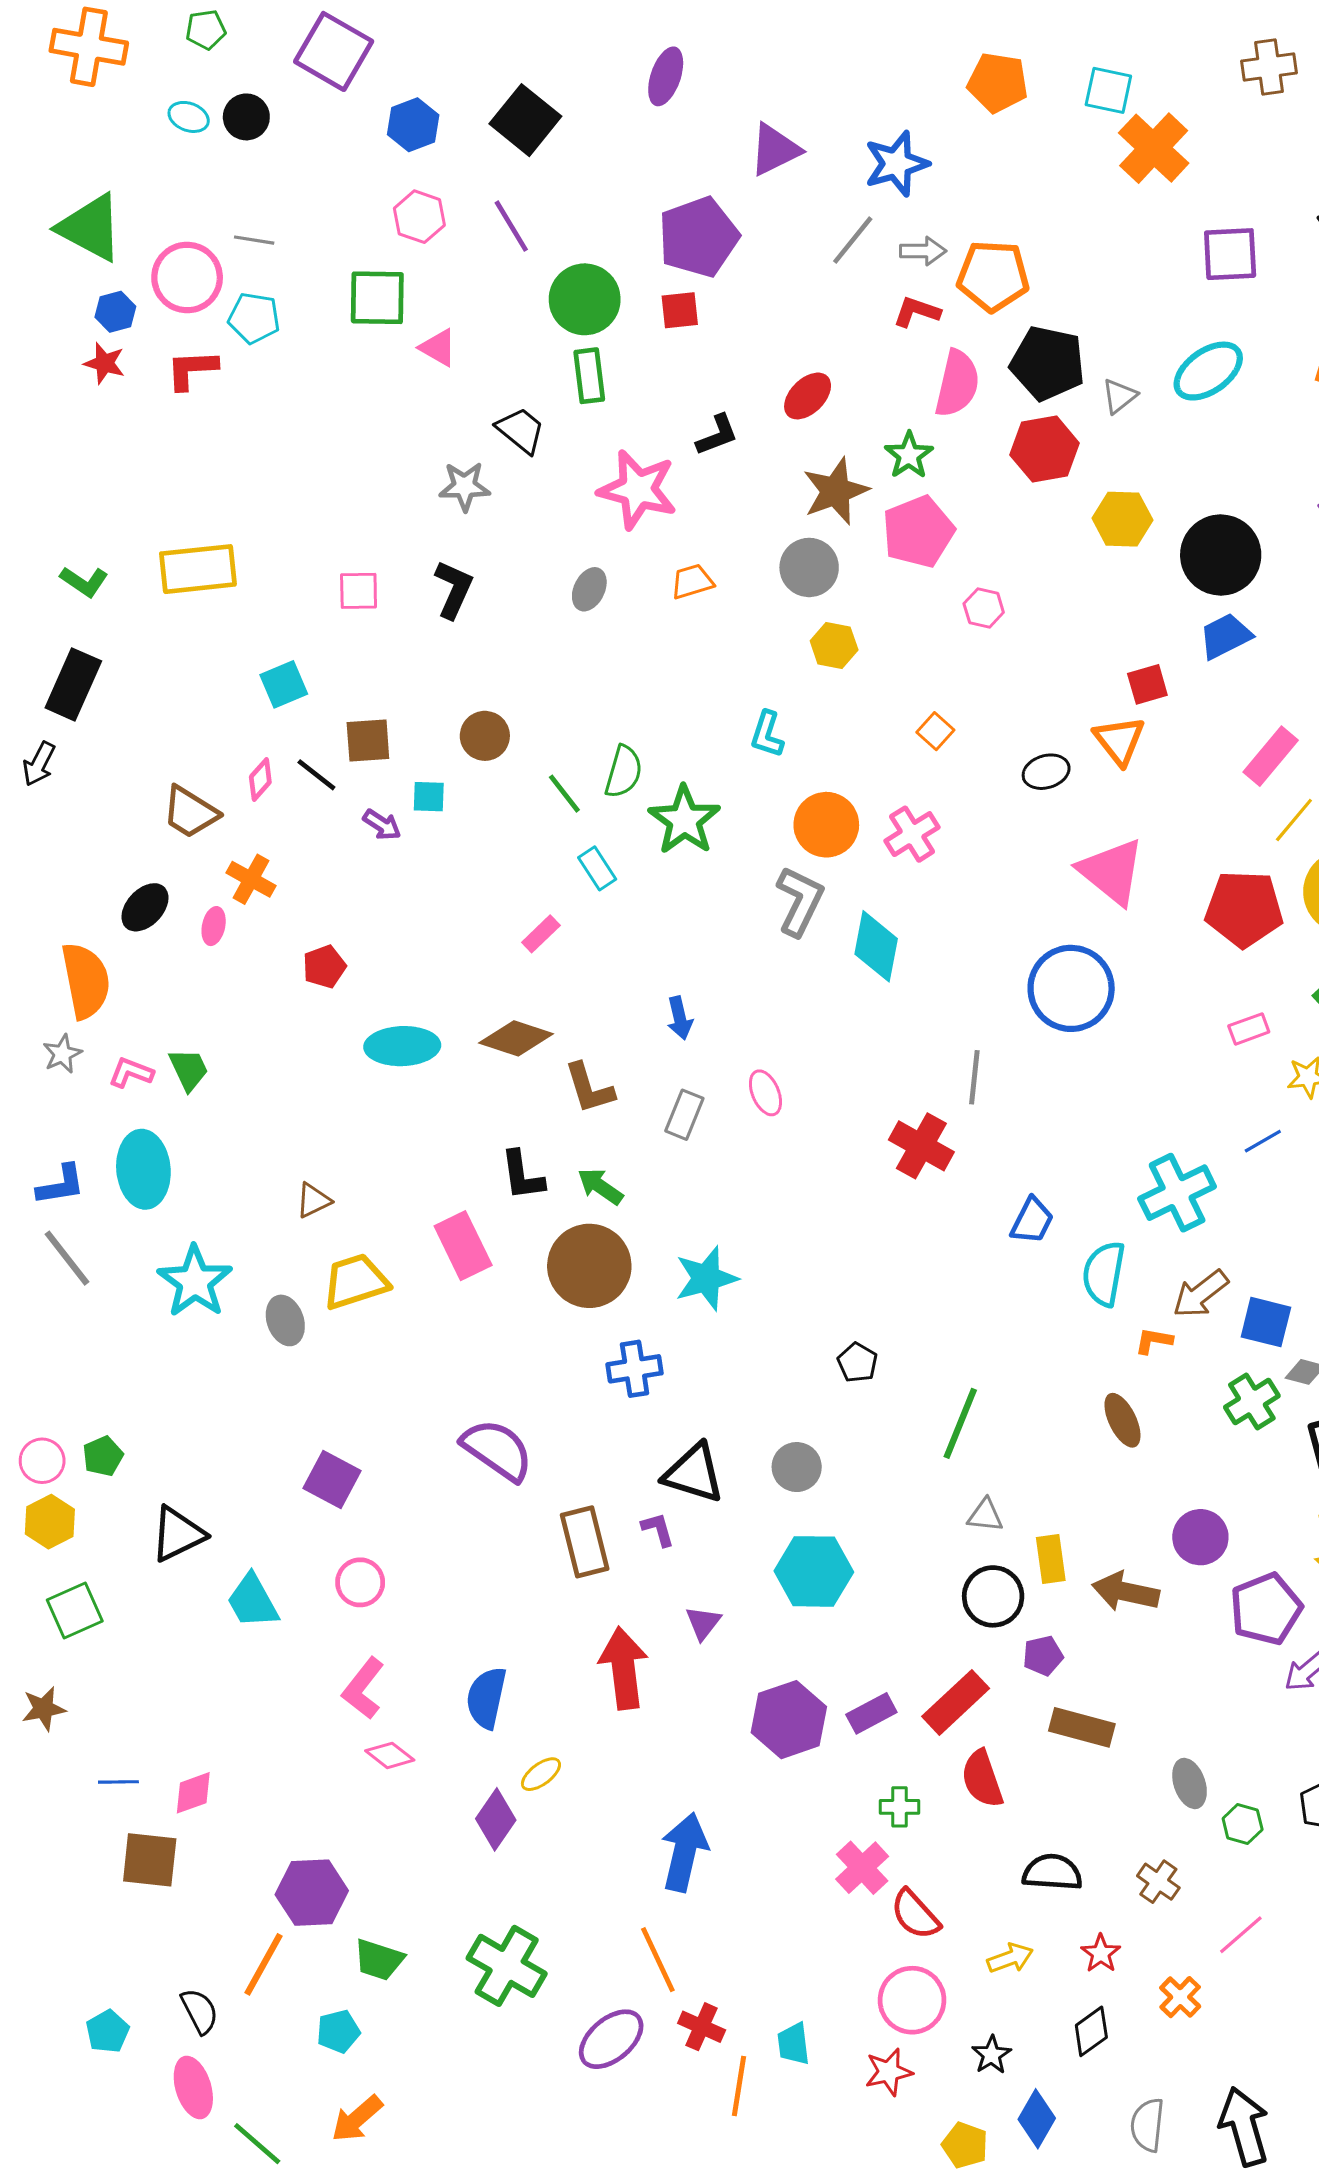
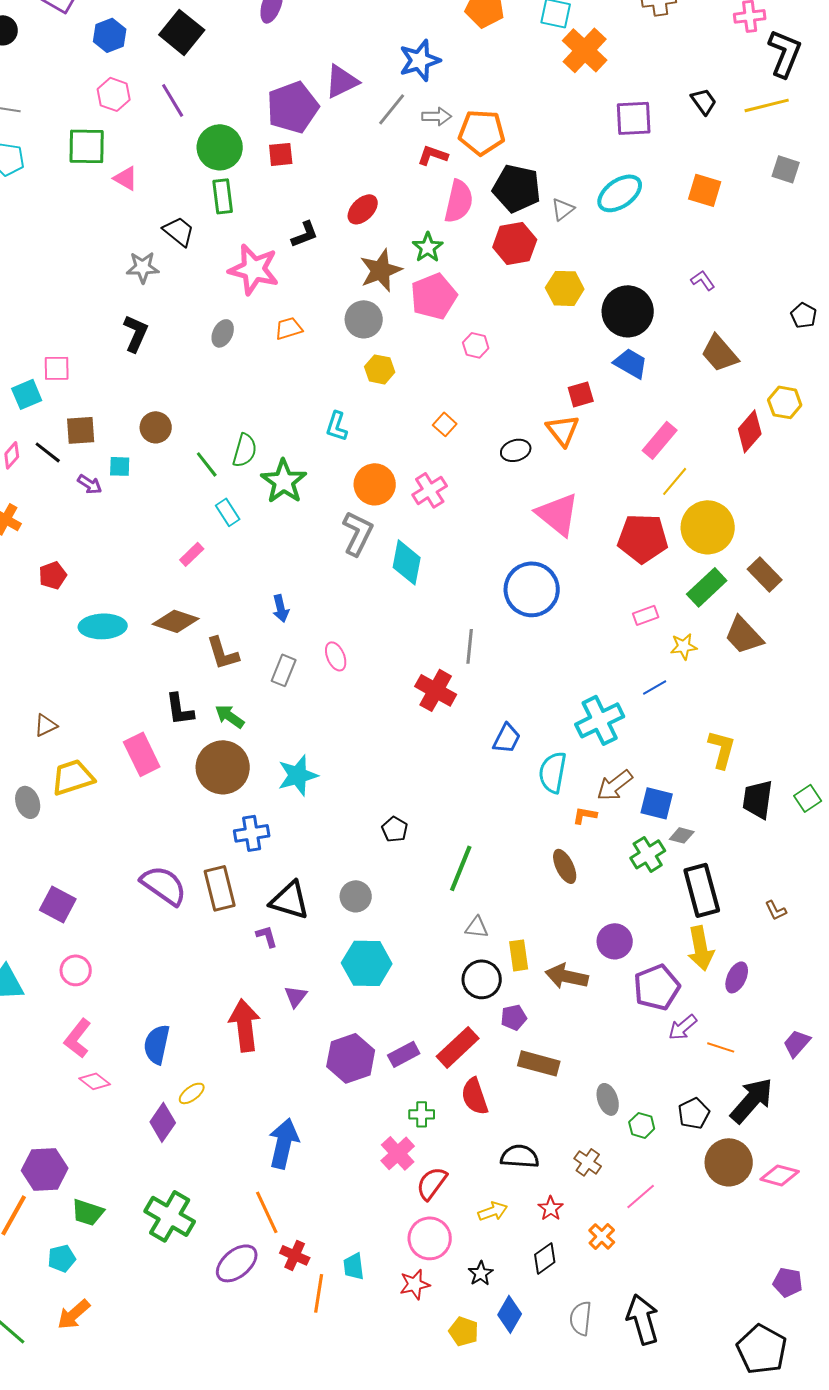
purple triangle: (775, 150) -> (342, 81), moved
pink square: (359, 591) -> (57, 368), moved
blue trapezoid: (1225, 636) -> (631, 363), turned 57
brown rectangle: (585, 1542) -> (220, 888), moved
red semicircle: (915, 1914) -> (432, 1183), turned 78

